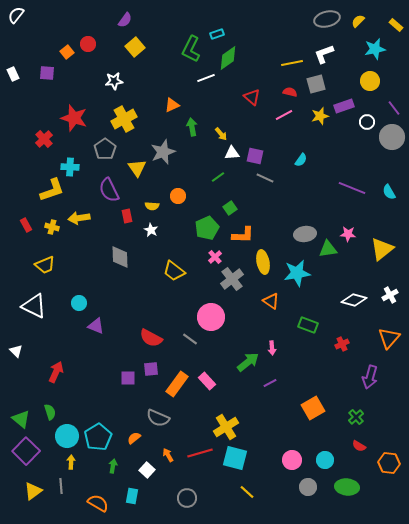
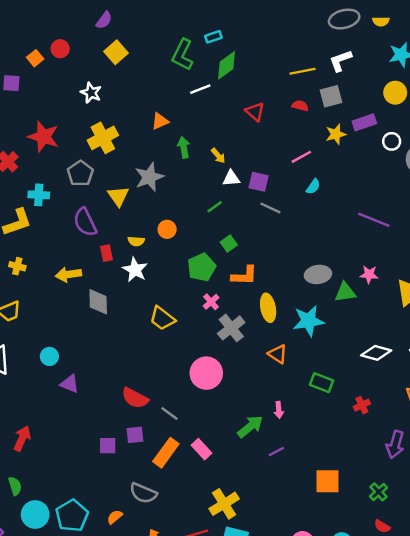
yellow semicircle: (358, 21) -> (381, 21), turned -136
white star: (114, 81) -> (91, 93), turned 30
pink line: (284, 115) -> (301, 157), moved
yellow arrow: (79, 218) -> (68, 274), moved
white star: (151, 230) -> (135, 270), size x1.5
gray line: (190, 339) -> (169, 413), moved
orange square: (313, 408) -> (327, 481), turned 30

